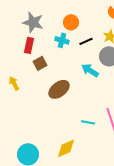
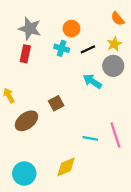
brown square: (40, 63) -> (56, 103), moved
brown ellipse: (59, 89) -> (26, 121), moved

